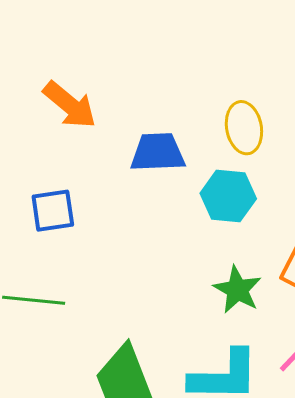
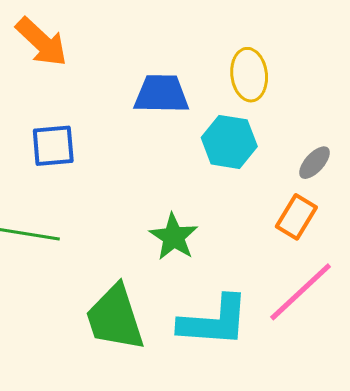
orange arrow: (70, 105) -> (42, 42), moved
green star: (237, 290) -> (174, 237), moved

